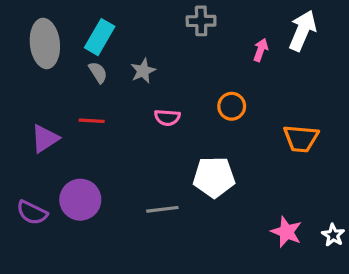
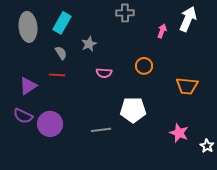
gray semicircle: (98, 72) -> (61, 53), moved
purple semicircle: (32, 213) -> (23, 116), moved
pink star: (286, 232) -> (179, 133), moved

